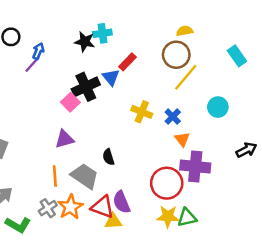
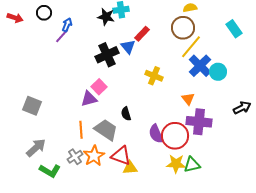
pink square: (70, 102) -> (99, 87), moved
blue cross: (173, 117) -> (200, 66), moved, size x1.6
purple semicircle: (122, 202) -> (156, 134), moved

